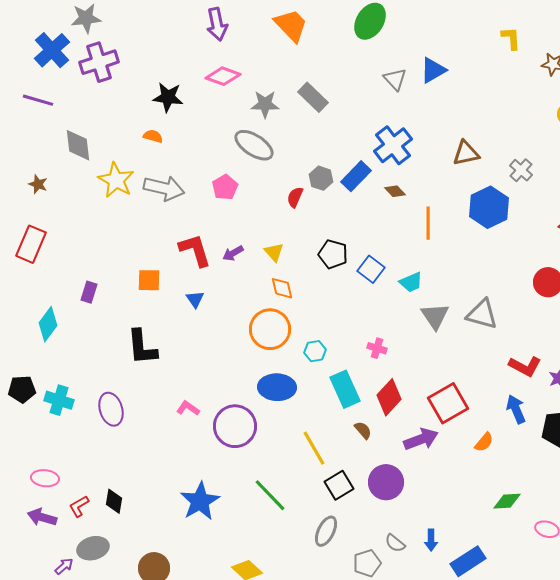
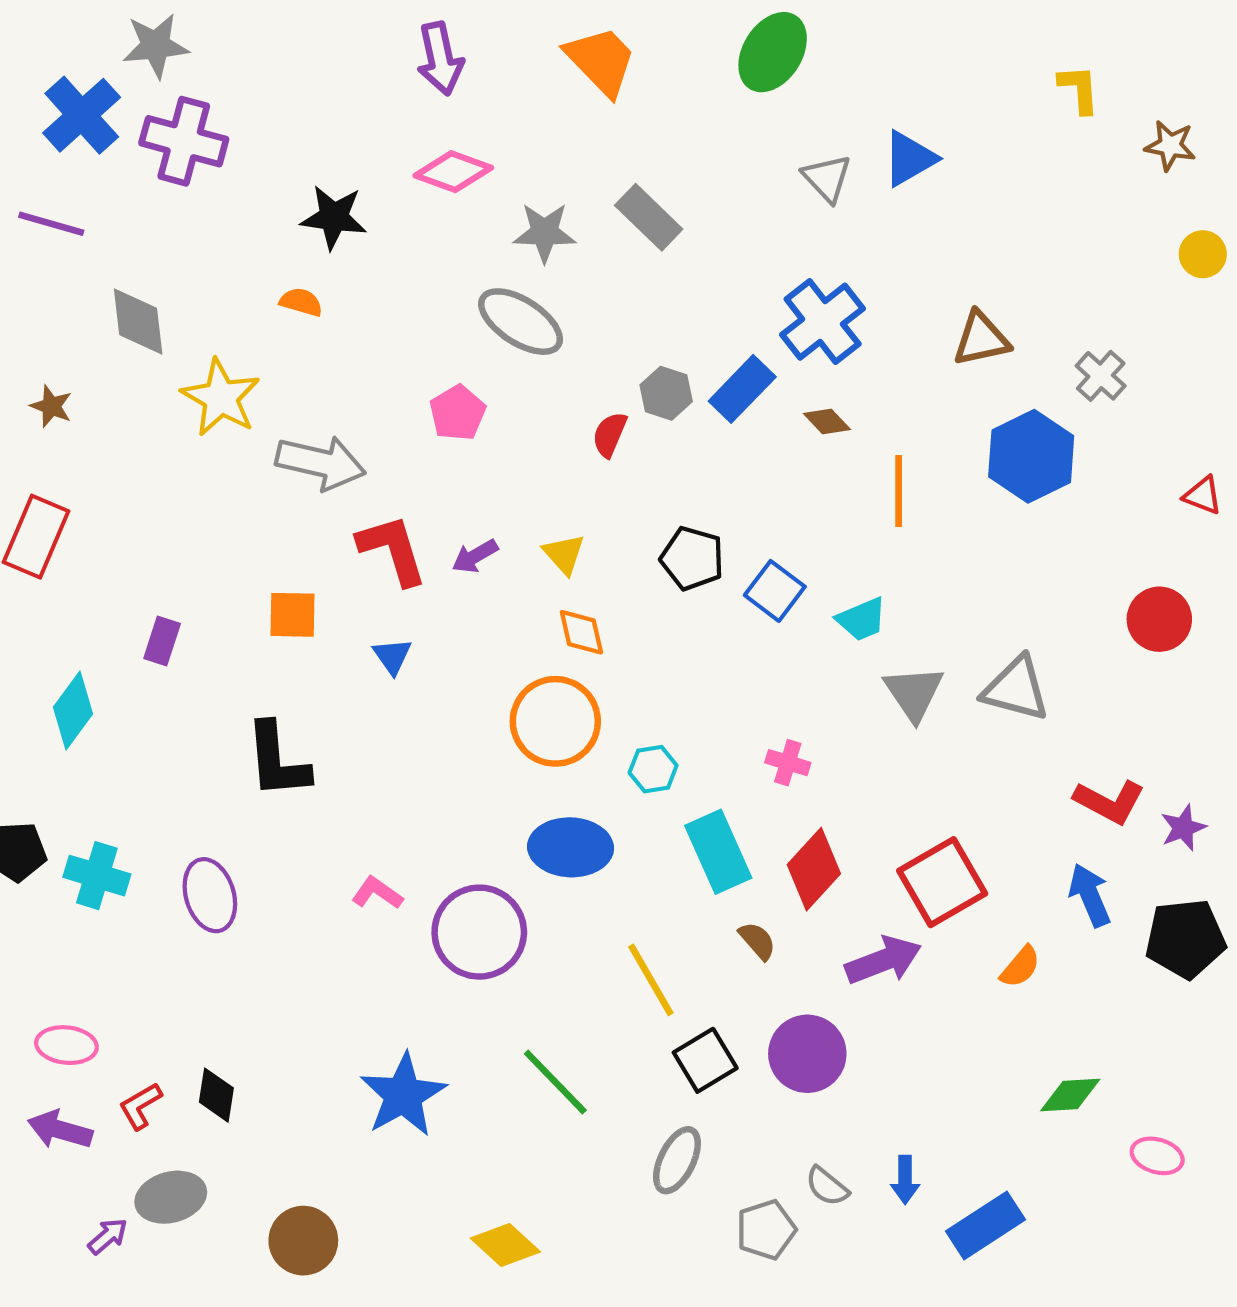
purple cross: (99, 62) -> (184, 141), turned 33
gray arrow: (164, 188) -> (321, 463), moved

